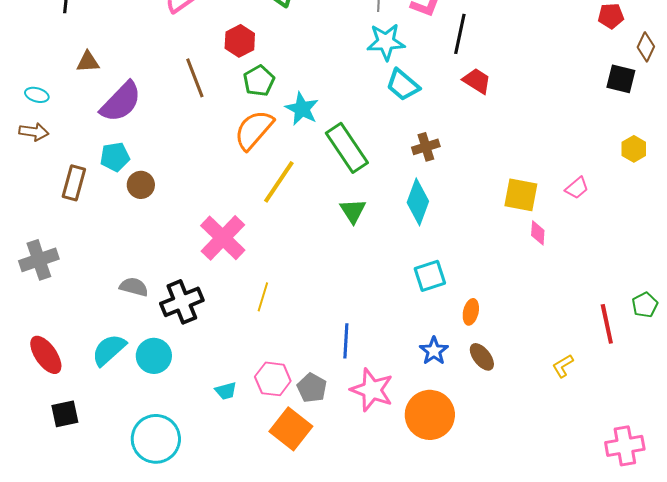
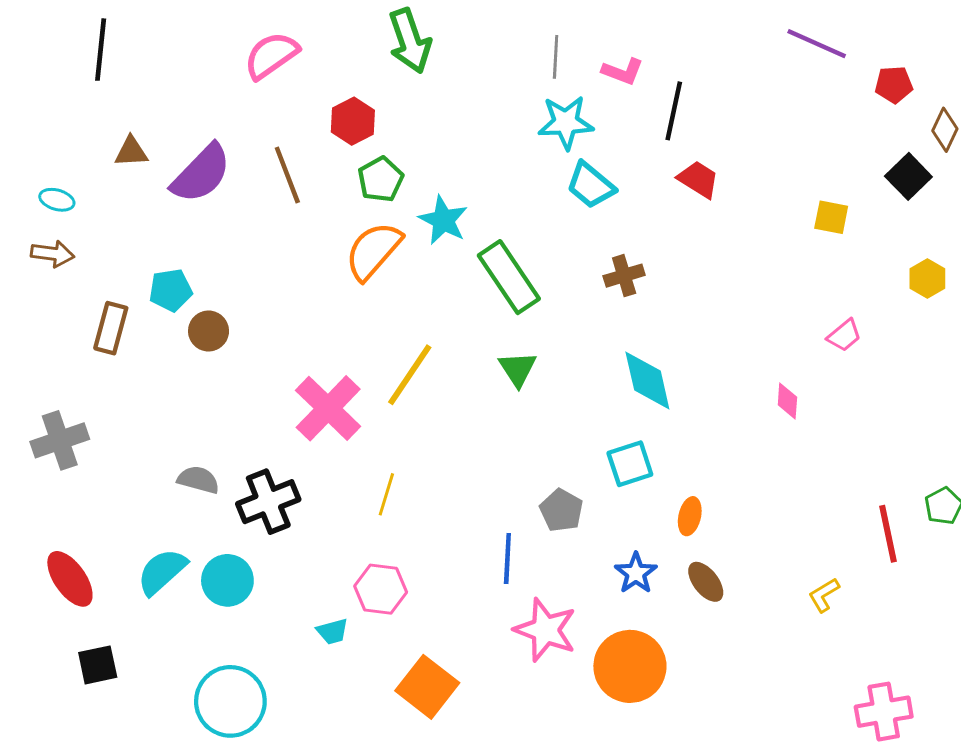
black square: (621, 79) -> (908, 176), turned 32
purple semicircle: (121, 102) -> (201, 174), moved
yellow line: (279, 182) -> (410, 375), moved
yellow square: (521, 195) -> (831, 217), moved, size x0.7
cyan diamond: (418, 202) -> (647, 381), moved, turned -33
pink hexagon: (273, 379) -> (381, 589), moved
gray pentagon: (312, 388) -> (561, 510), moved
pink cross: (625, 446) -> (884, 712), moved

